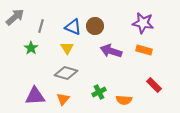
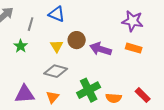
brown circle: (95, 26) -> (77, 40), moved
blue triangle: (73, 27) -> (57, 14), moved
red rectangle: (154, 85) -> (143, 95), moved
green cross: (99, 92) -> (89, 90), size x1.6

